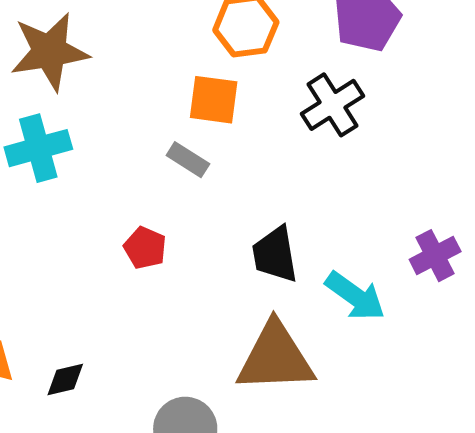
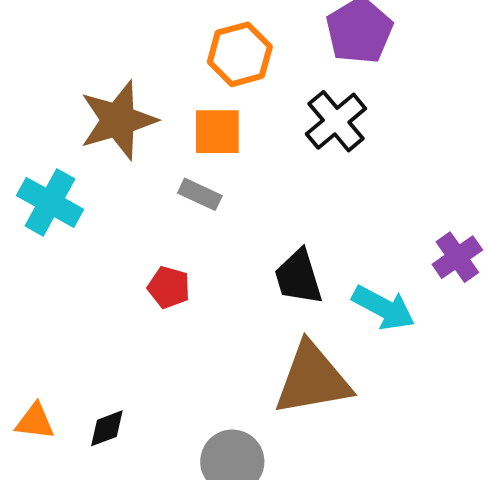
brown star: (50, 52) -> (118, 120), moved
cyan cross: (38, 148) -> (50, 202), turned -38

